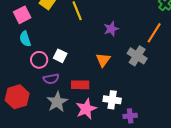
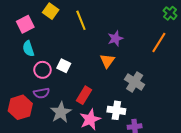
gray cross: (137, 56) -> (135, 82), moved
orange triangle: (103, 60) -> (107, 61), moved
purple semicircle: (51, 79) -> (41, 93), moved
red rectangle: (80, 85) -> (84, 95), turned -60

